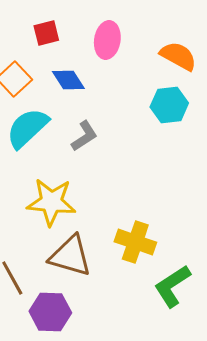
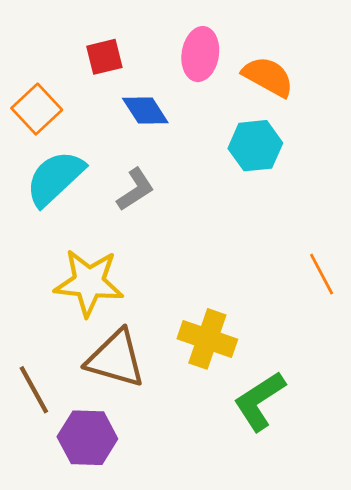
red square: (46, 33) -> (104, 57), moved
pink ellipse: (107, 40) -> (200, 54), moved
blue diamond: (68, 80) -> (145, 110), moved

